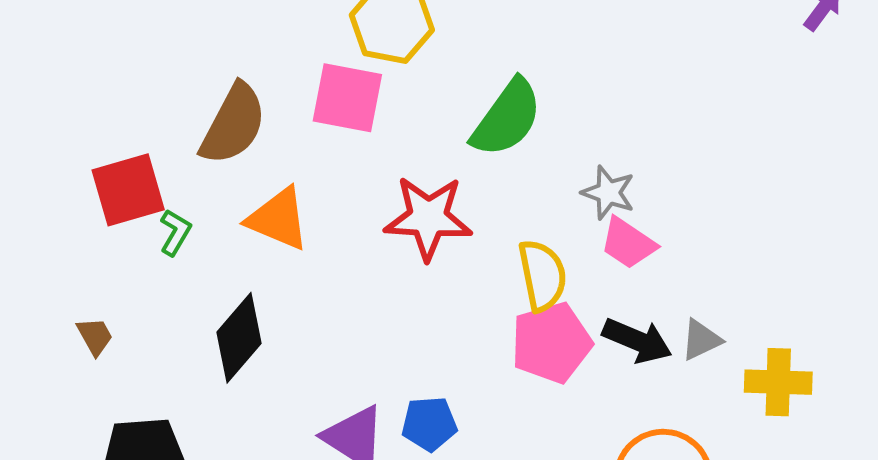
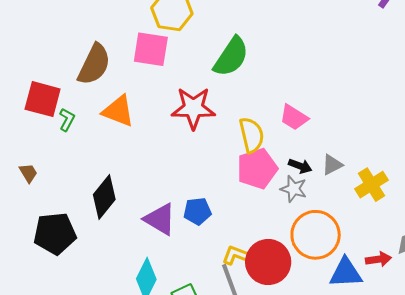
red square: (128, 190) -> (43, 99), turned 33
gray star: (608, 193) -> (294, 189), moved
black diamond: (239, 338) -> (104, 197), moved
black arrow: (637, 340) -> (300, 166), size x0.7
yellow cross: (778, 382) -> (371, 185), turned -32

